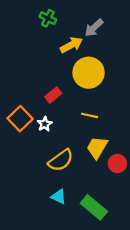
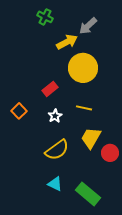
orange square: (20, 119) -> (19, 111), size x0.7
white star: (45, 124) -> (55, 116), moved

